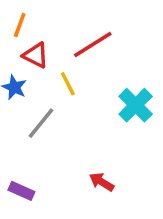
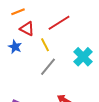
orange line: (20, 25) -> (18, 12), turned 48
gray line: (41, 123) -> (48, 67), moved

